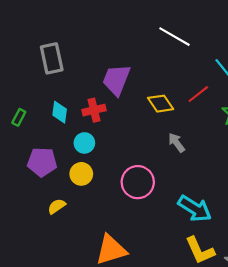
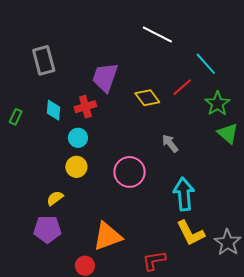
gray arrow: (176, 143) -> (170, 143), moved
purple pentagon: (42, 162) -> (47, 229), moved
cyan arrow: (195, 209) -> (184, 194), turned -124

